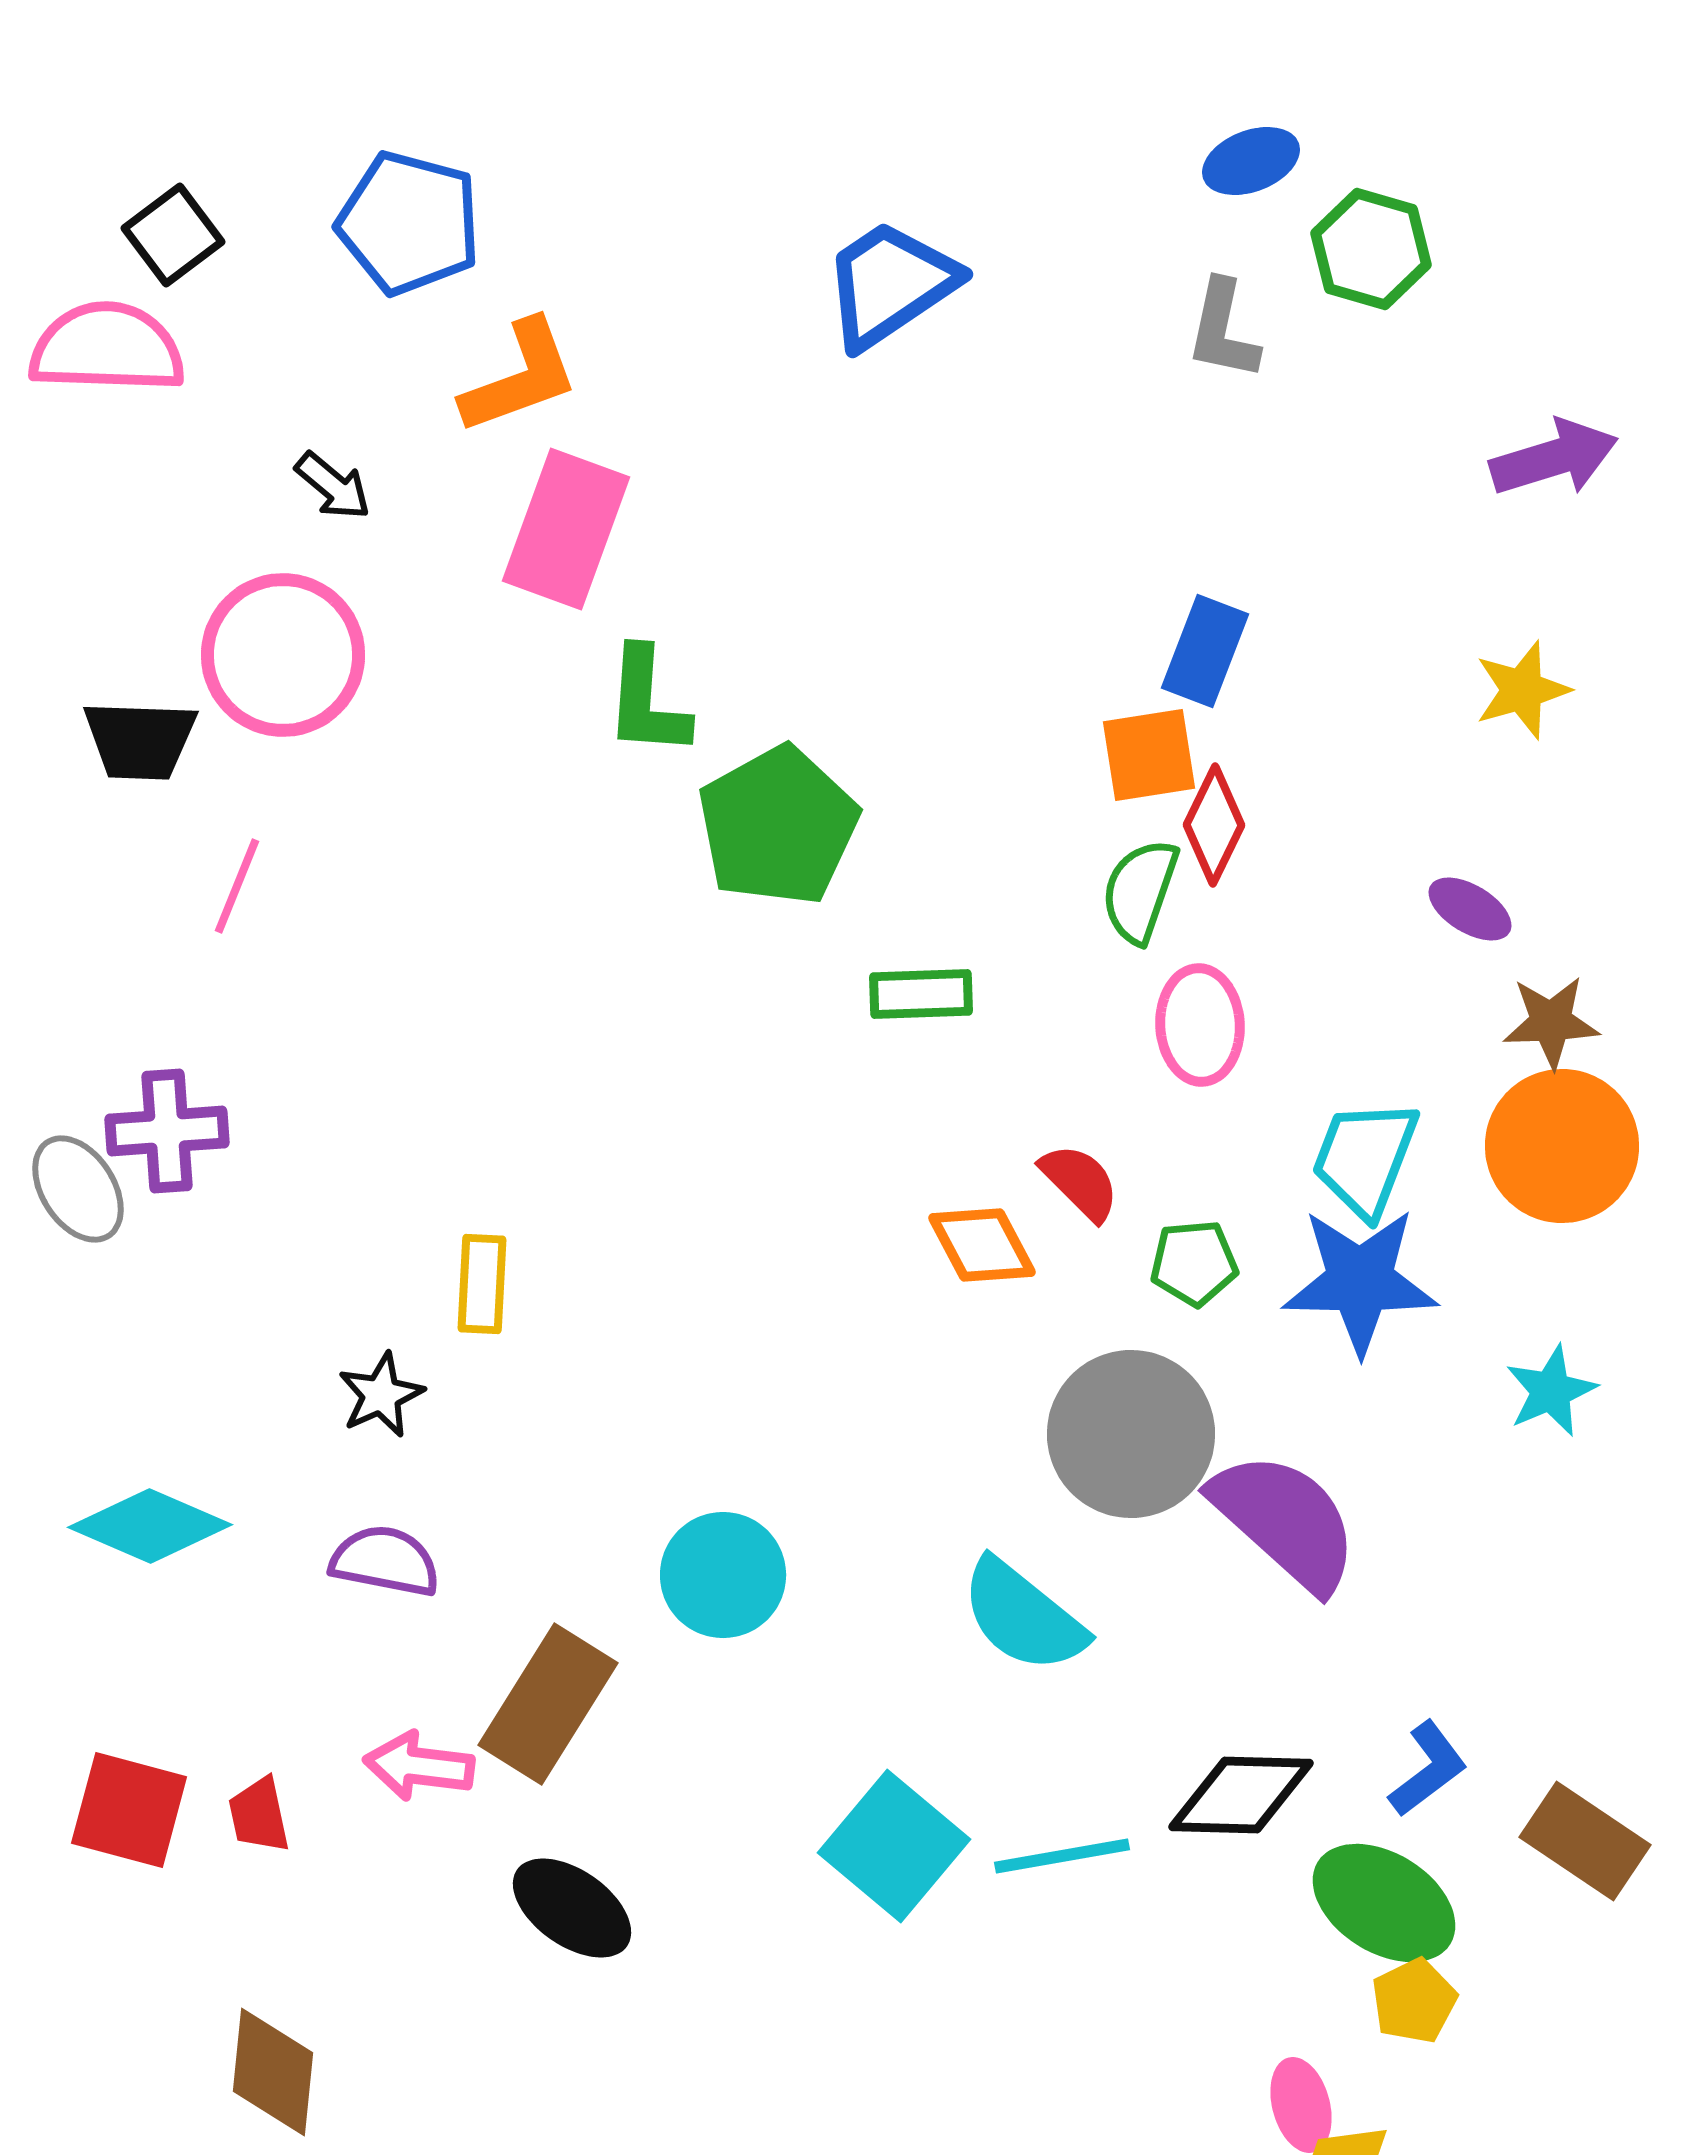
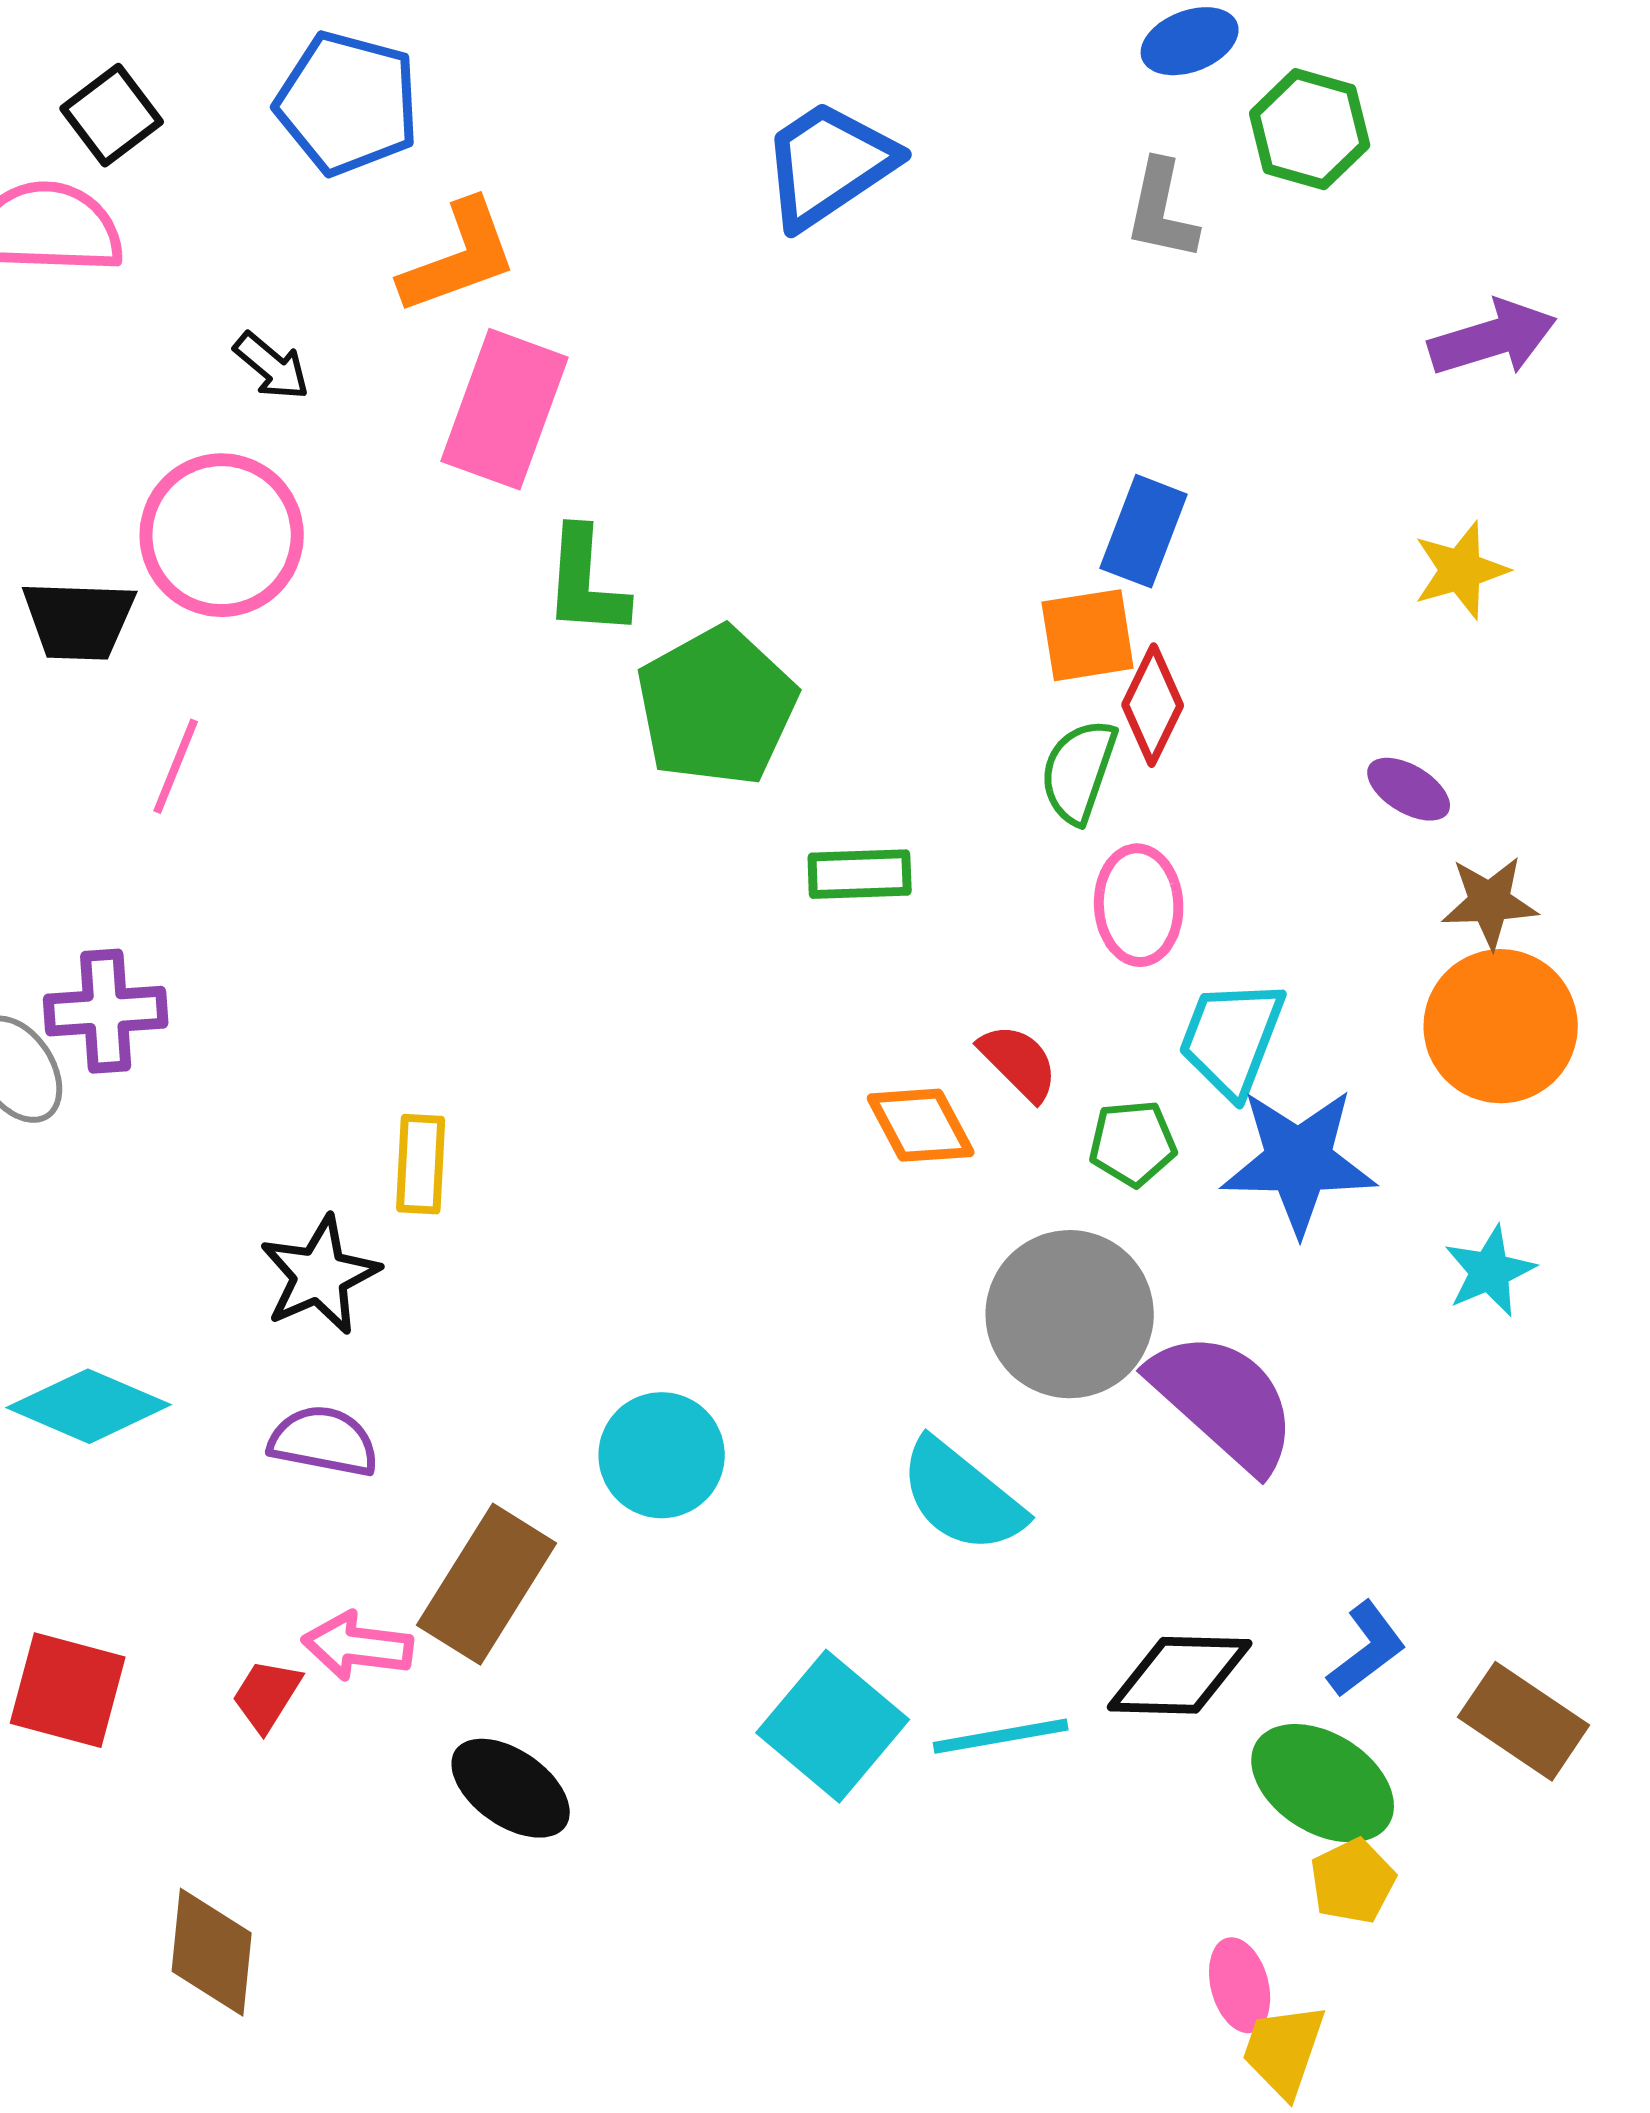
cyan trapezoid: (1365, 1158) -> (1232, 1038), moved
black star: (381, 1395) -> (320, 1275), size x1.4
red trapezoid: (259, 1815) -> (267, 1695), moved, turned 44

